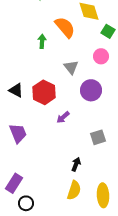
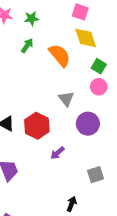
green square: (108, 31) -> (99, 66), moved
green arrow: (42, 41) -> (27, 46), moved, turned 32

